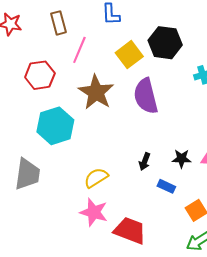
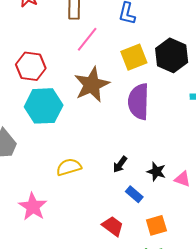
red hexagon: (40, 75) -> (31, 66), moved
pink star: (94, 212) -> (33, 207), moved
red trapezoid: (130, 231) -> (113, 226), moved, size x0.7

